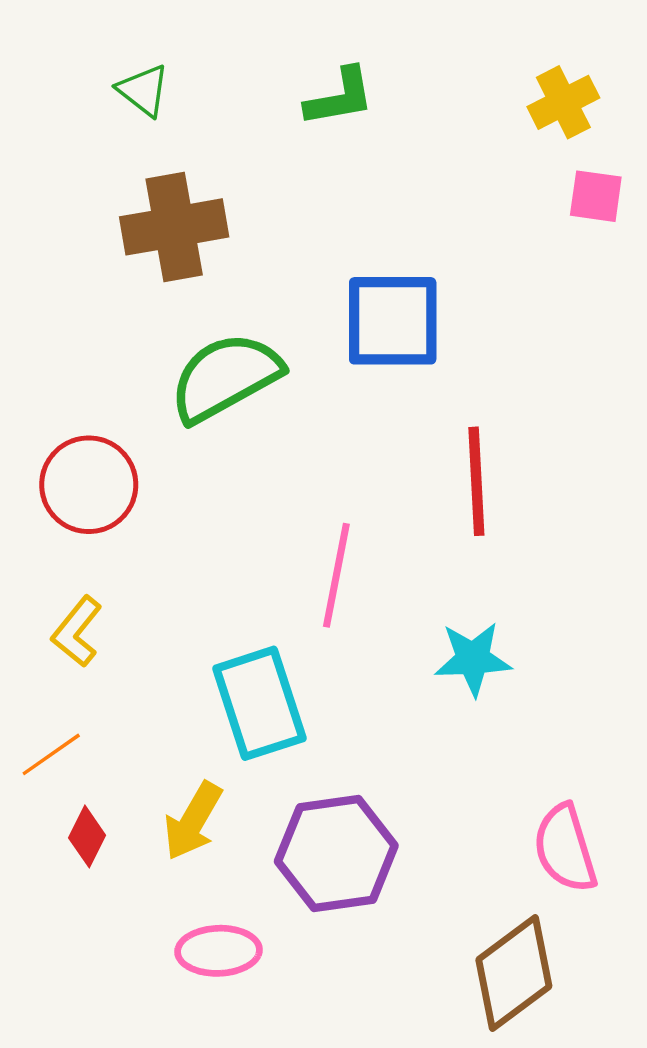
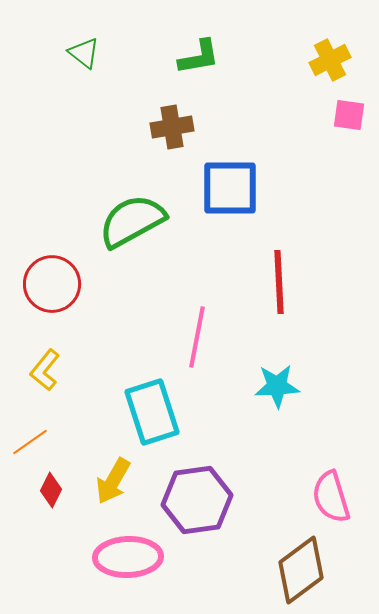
brown cross: (174, 227) -> (172, 127), moved, size x0.7
pink ellipse: (219, 951) -> (128, 557), size x1.4

